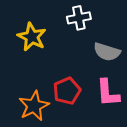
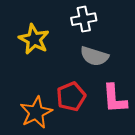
gray semicircle: (107, 52) -> (94, 56), moved

